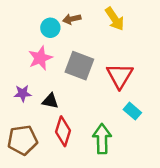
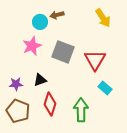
yellow arrow: (115, 19) -> (103, 18), moved
purple star: (23, 93) -> (16, 84), moved
black triangle: (50, 101) -> (40, 80), turned -32
brown pentagon: (23, 140) -> (18, 111), turned 30

